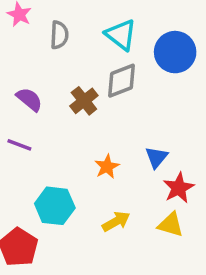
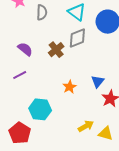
purple line: (19, 145) -> (20, 75), turned -48
yellow arrow: (116, 221) -> (86, 126), moved
yellow triangle: (171, 225) -> (106, 134), moved

